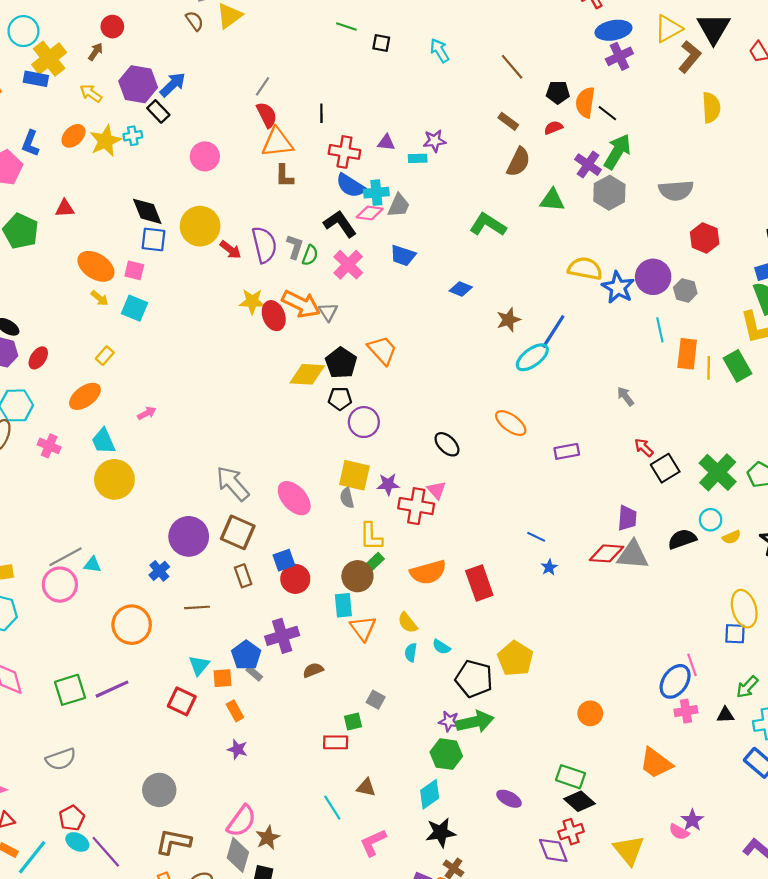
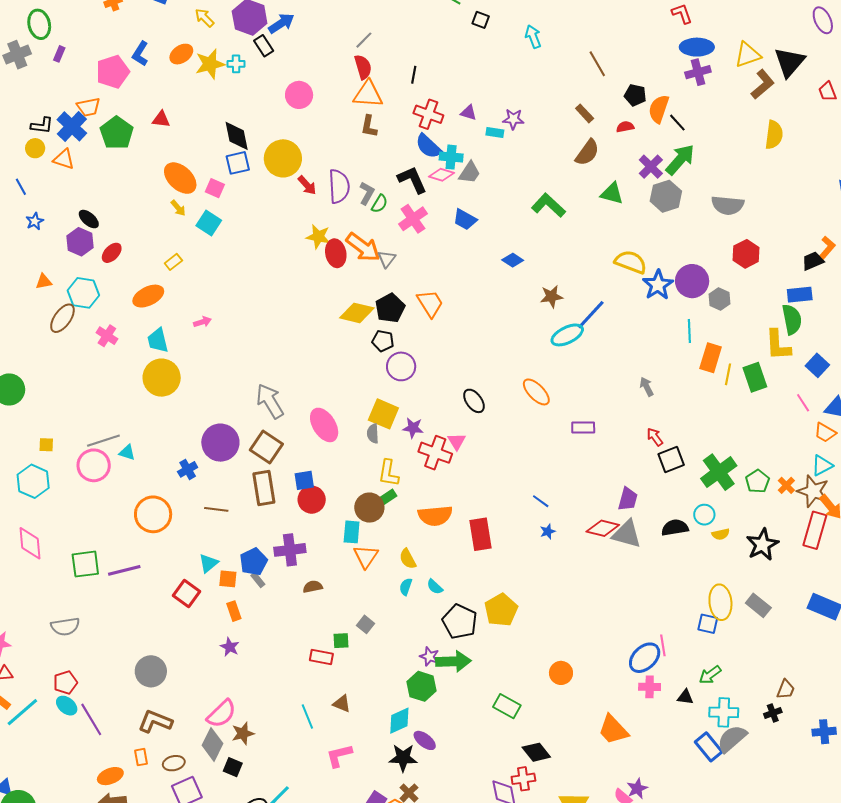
blue square: (153, 239) -> (238, 163), turned -30
brown rectangle: (243, 576) -> (264, 488), size x1.6
green rectangle: (570, 777) -> (507, 706), moved
purple ellipse: (509, 799) -> (425, 740), moved

